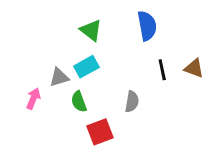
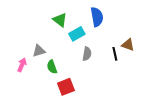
cyan rectangle: (86, 67) -> (77, 34), moved
black line: (162, 70) -> (115, 54), moved
gray semicircle: (132, 102) -> (87, 54), moved

